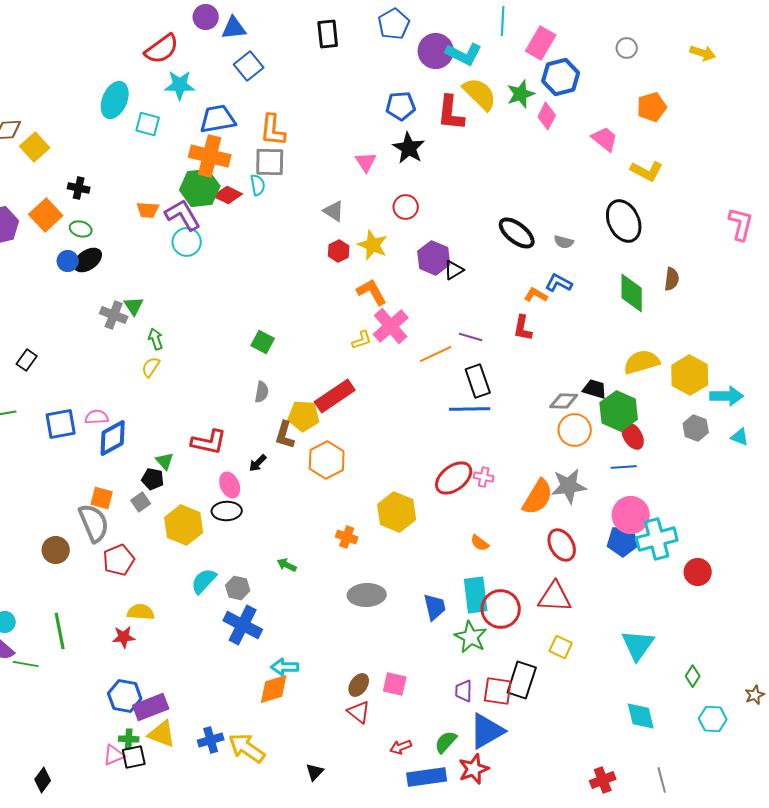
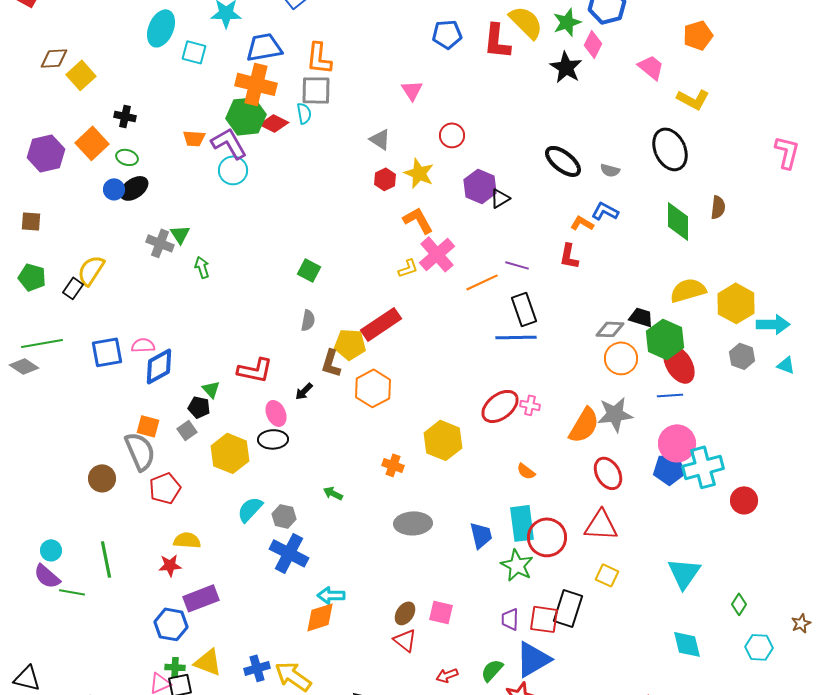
black star: (409, 148) -> (566, 67), moved
yellow semicircle: (151, 367) -> (91, 270), moved, size x1.5
red ellipse: (633, 436) -> (679, 364), size x1.4
purple rectangle: (151, 707) -> (201, 598), moved

